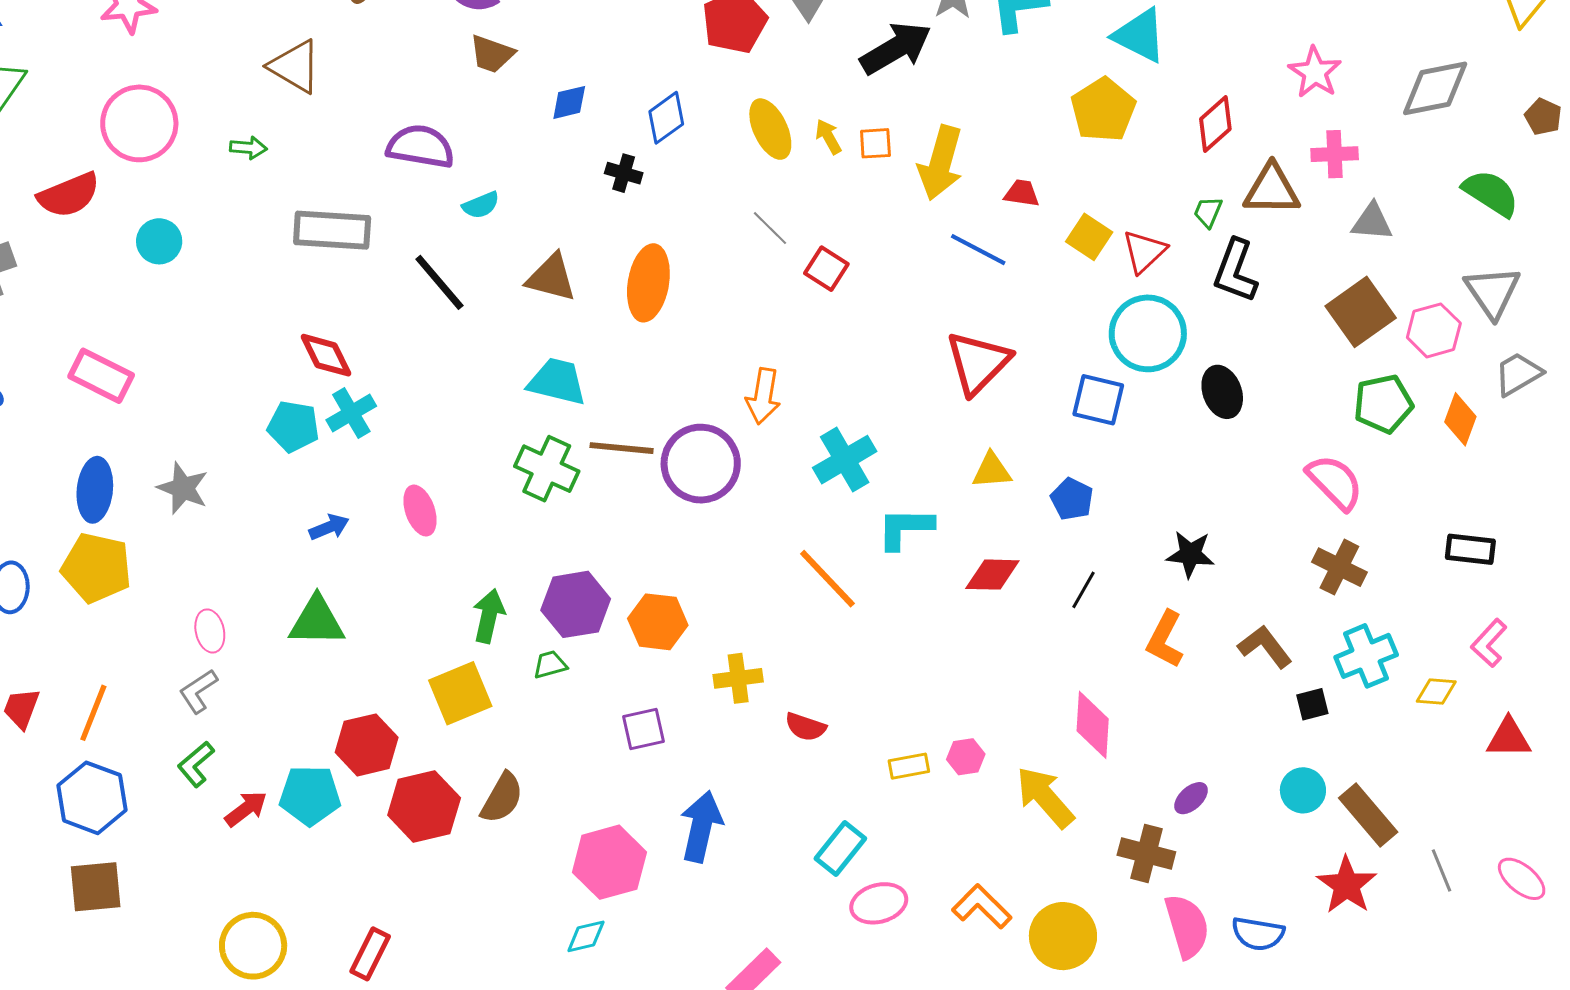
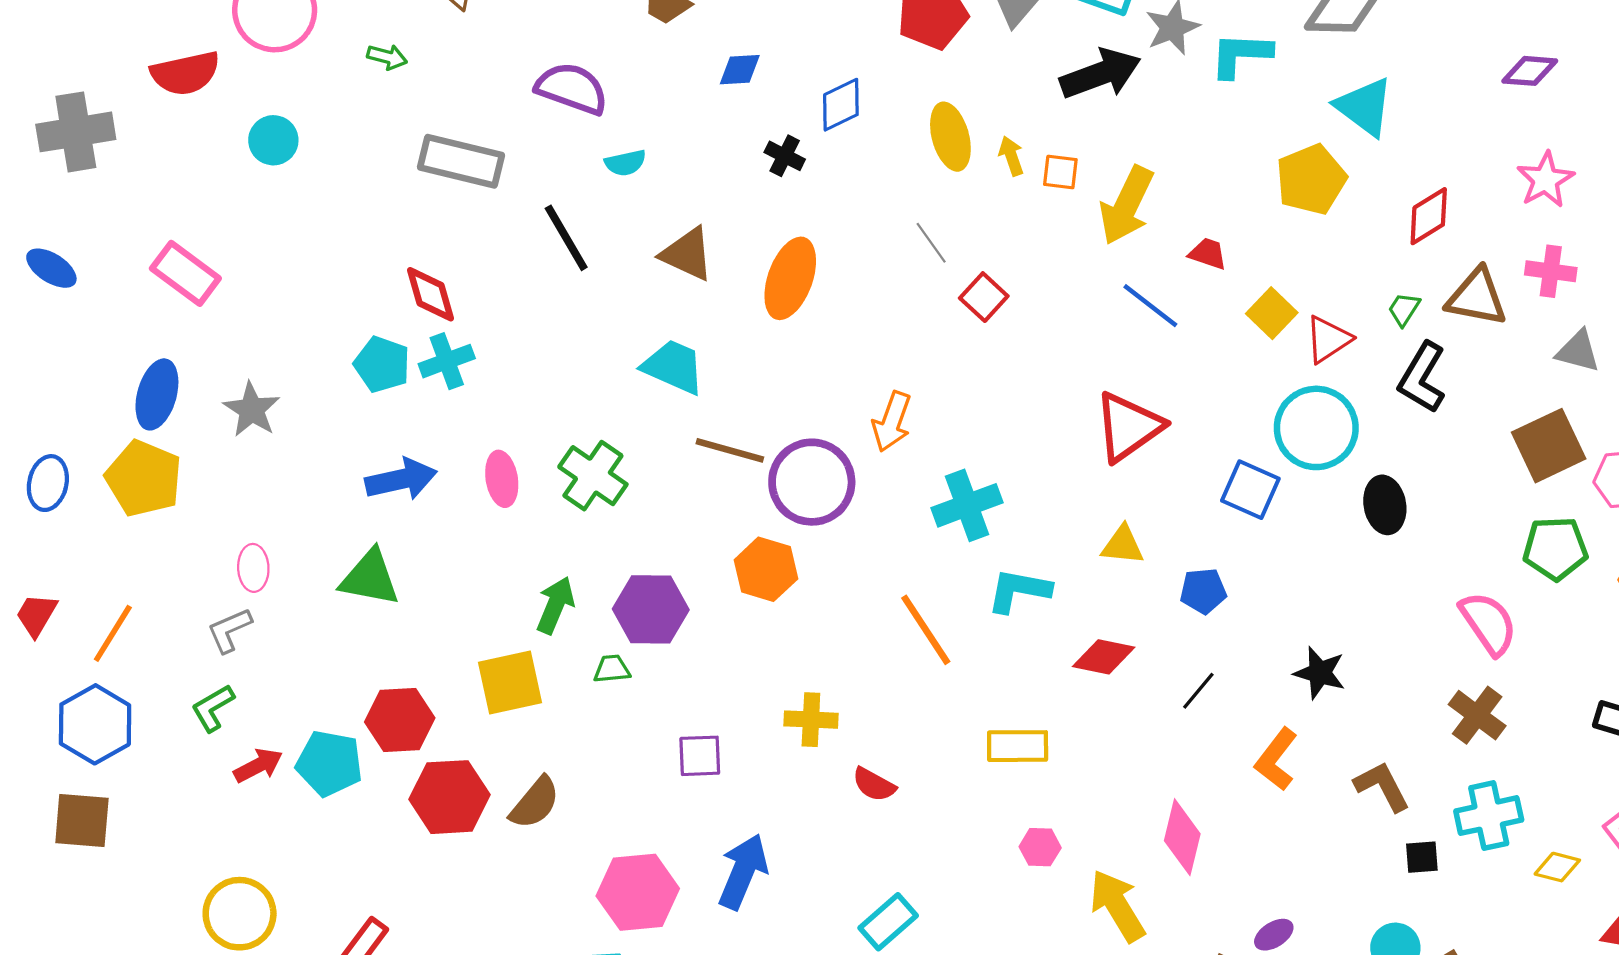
green cross: (547, 469) -> (593, 476), moved
blue pentagon: (1072, 499) -> (1203, 591), turned 30
blue arrow: (329, 527) -> (401, 479), size x1.6
orange hexagon: (658, 622) -> (766, 569), moved
yellow rectangle: (909, 766) -> (1018, 746), moved, size x1.4

